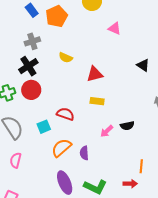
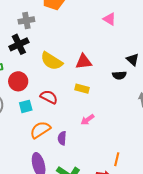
yellow semicircle: (66, 58) -> (52, 61), moved, size x1.6
red circle: (31, 90) -> (18, 81), moved
black semicircle: (127, 126) -> (119, 75), moved

